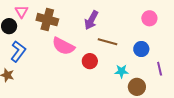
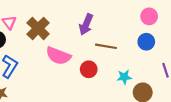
brown cross: (47, 20) -> (38, 28), turned 35
blue circle: (141, 49) -> (146, 42), moved

